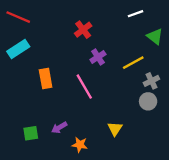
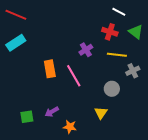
white line: (136, 14) -> (119, 12), turned 48
red cross: (83, 30) -> (110, 32), moved, turned -35
yellow line: (133, 63) -> (117, 55), turned 36
orange rectangle: (46, 79) -> (50, 69), moved
gray circle: (148, 101) -> (112, 89), moved

